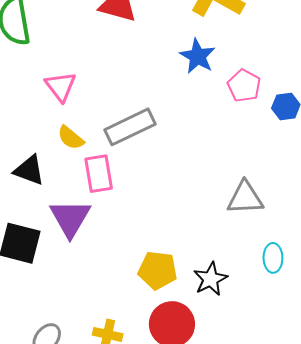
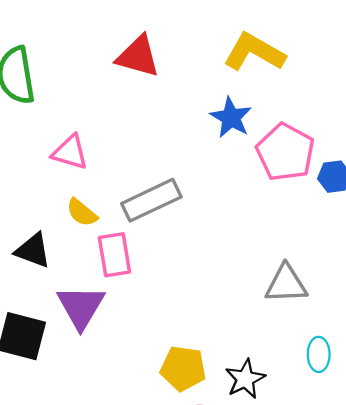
pink triangle: (61, 86) -> (70, 152), turned -36
pink pentagon: (244, 86) -> (285, 152), size x1.5

